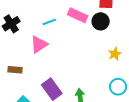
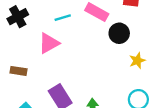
black circle: (101, 21) -> (119, 33), moved

